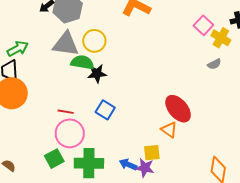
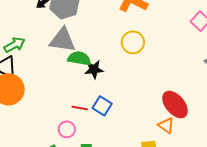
yellow circle: (94, 41) -> (133, 42), moved
red line: (66, 112) -> (80, 108), moved
pink circle: (70, 133) -> (67, 129), size x0.6

